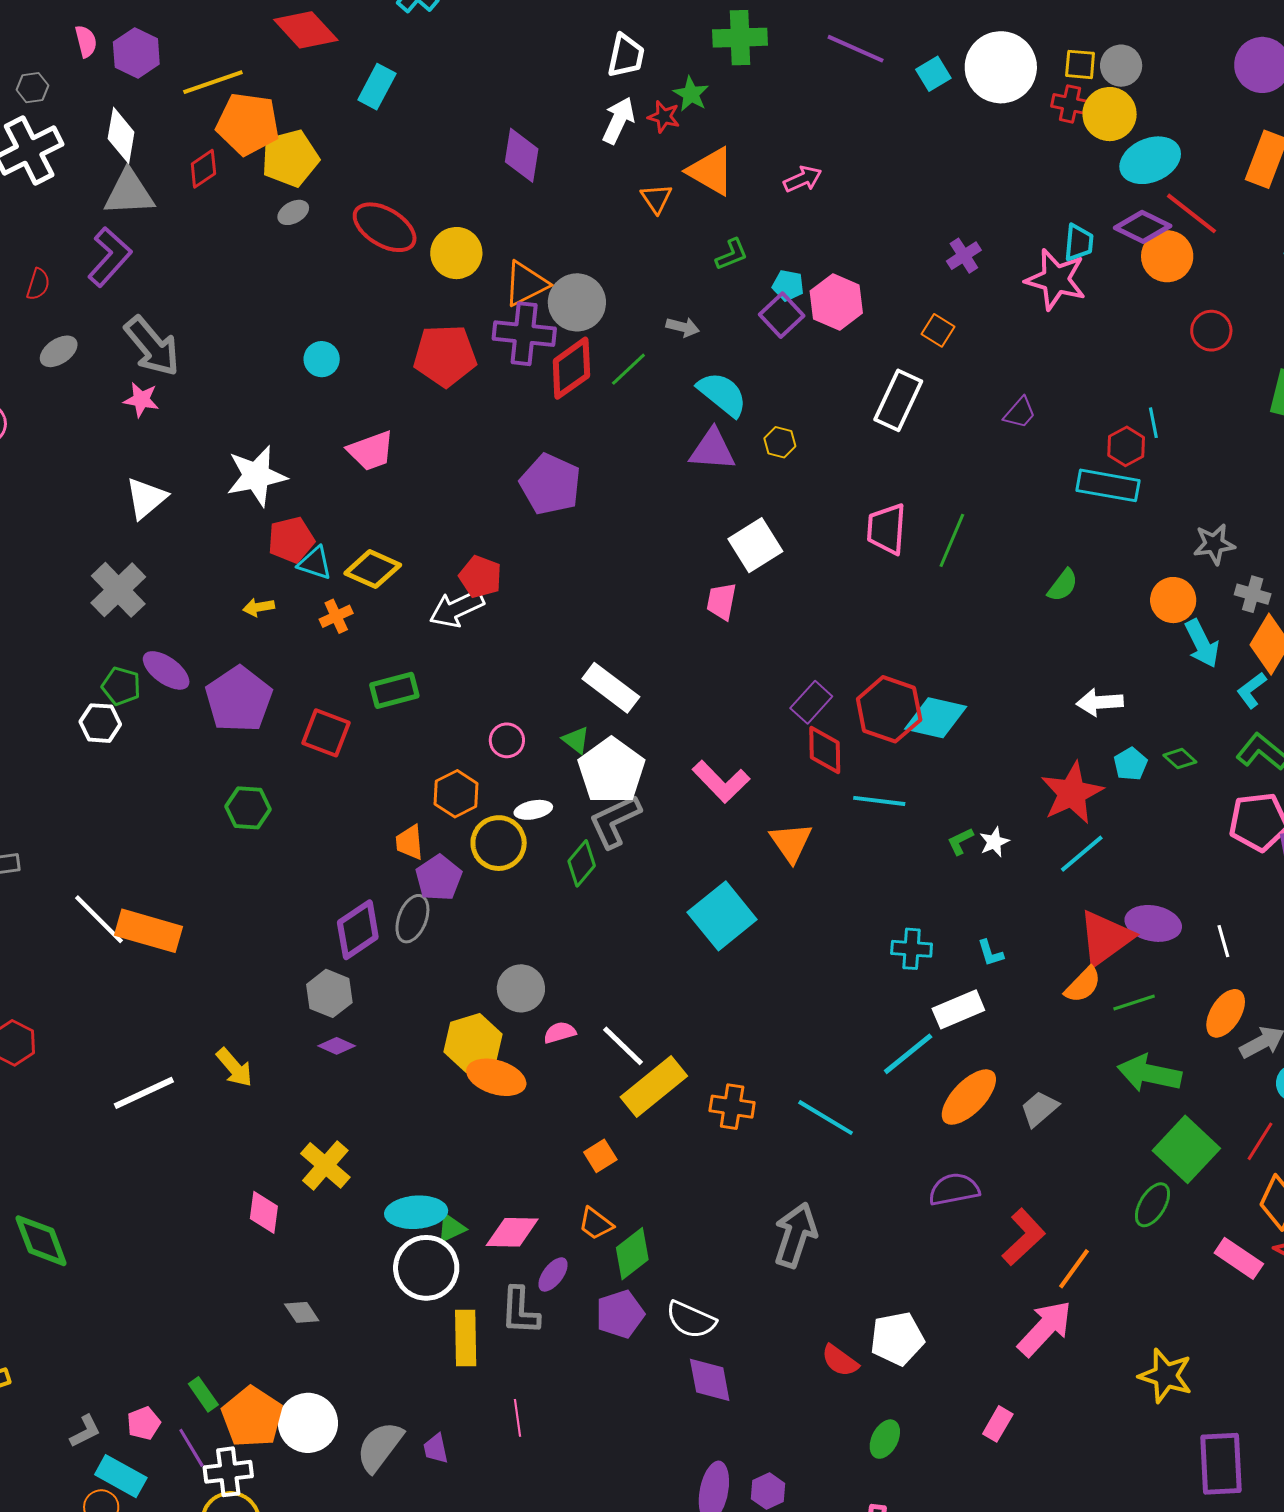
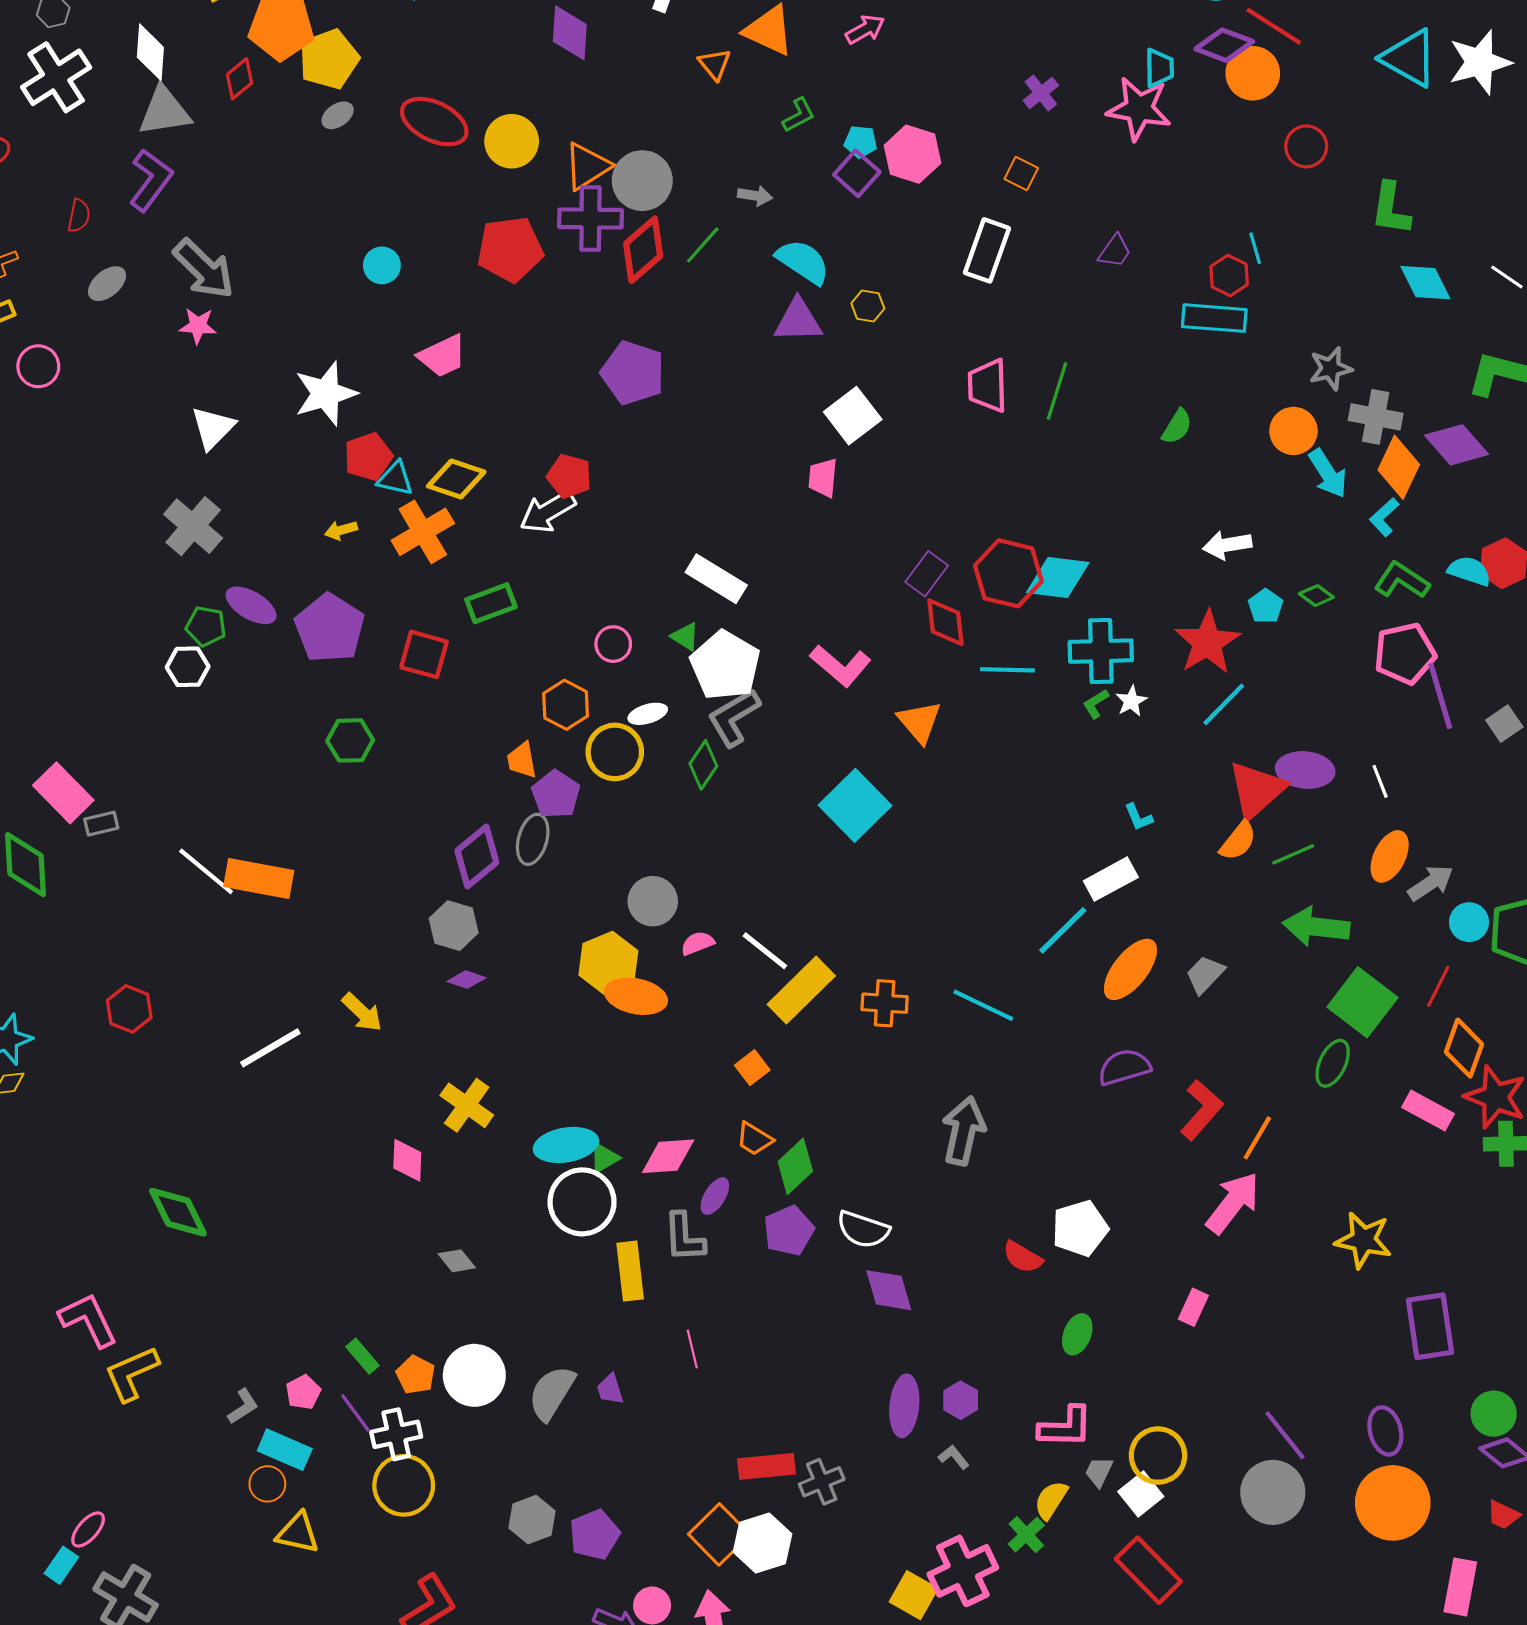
gray cross: (1253, 594) -> (1376, 417), size x1.4
orange cross: (336, 616) -> (423, 532), size x1.8
cyan cross: (912, 949) -> (1101, 651), moved, size x1.5
orange pentagon: (252, 1417) -> (416, 1375), size x0.6

